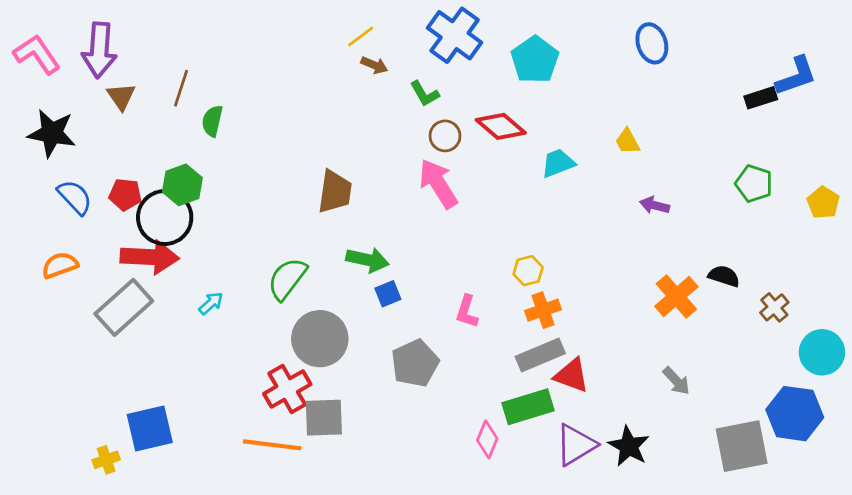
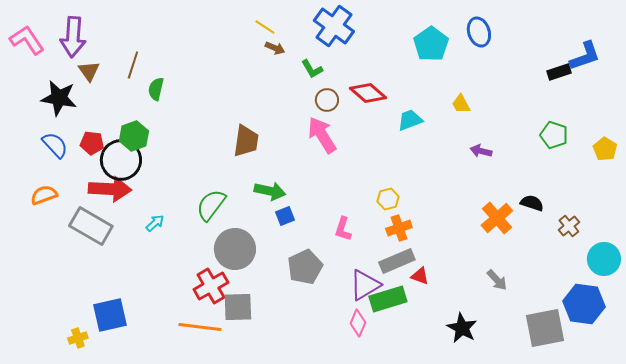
yellow line: (361, 37) -> (265, 27), turned 70
cyan pentagon: (535, 60) -> (431, 44), moved
black star: (52, 133) -> (59, 98), moved
gray rectangle: (124, 307) -> (91, 226), turned 72
red triangle: (572, 375) -> (420, 276), size x0.7
purple triangle: (576, 445) -> (365, 285), moved

